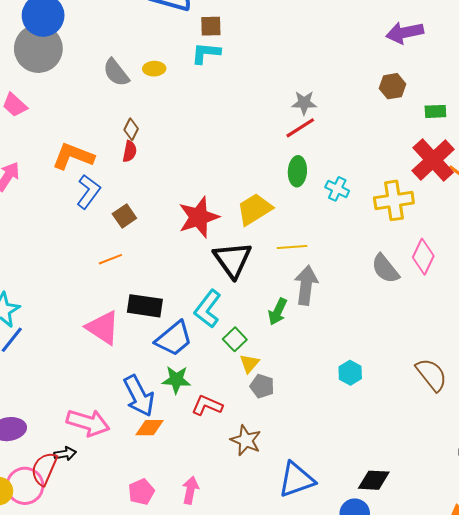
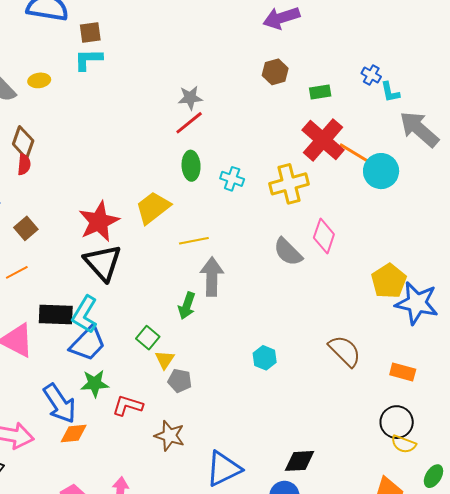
brown diamond: (131, 129) -> (23, 142), size x1.5
black triangle: (233, 260) -> (103, 263), moved
cyan L-shape: (208, 309) -> (85, 315), moved

